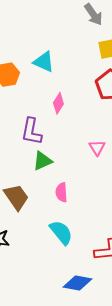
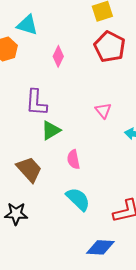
cyan triangle: (44, 62) -> (27, 25), moved
pink diamond: (58, 103) -> (58, 56), moved

